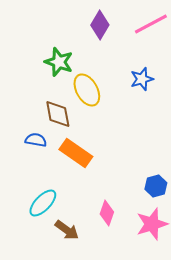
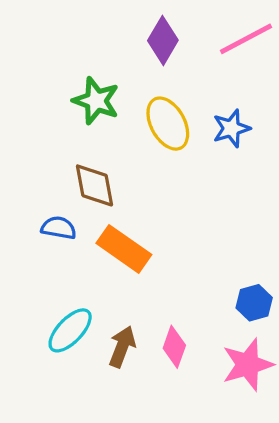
yellow ellipse: (87, 90) -> (168, 124), moved
brown arrow: (67, 230) -> (122, 347), moved, turned -105

